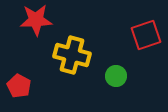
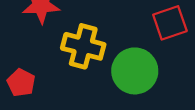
green circle: (116, 76) -> (135, 71), size x1.8

